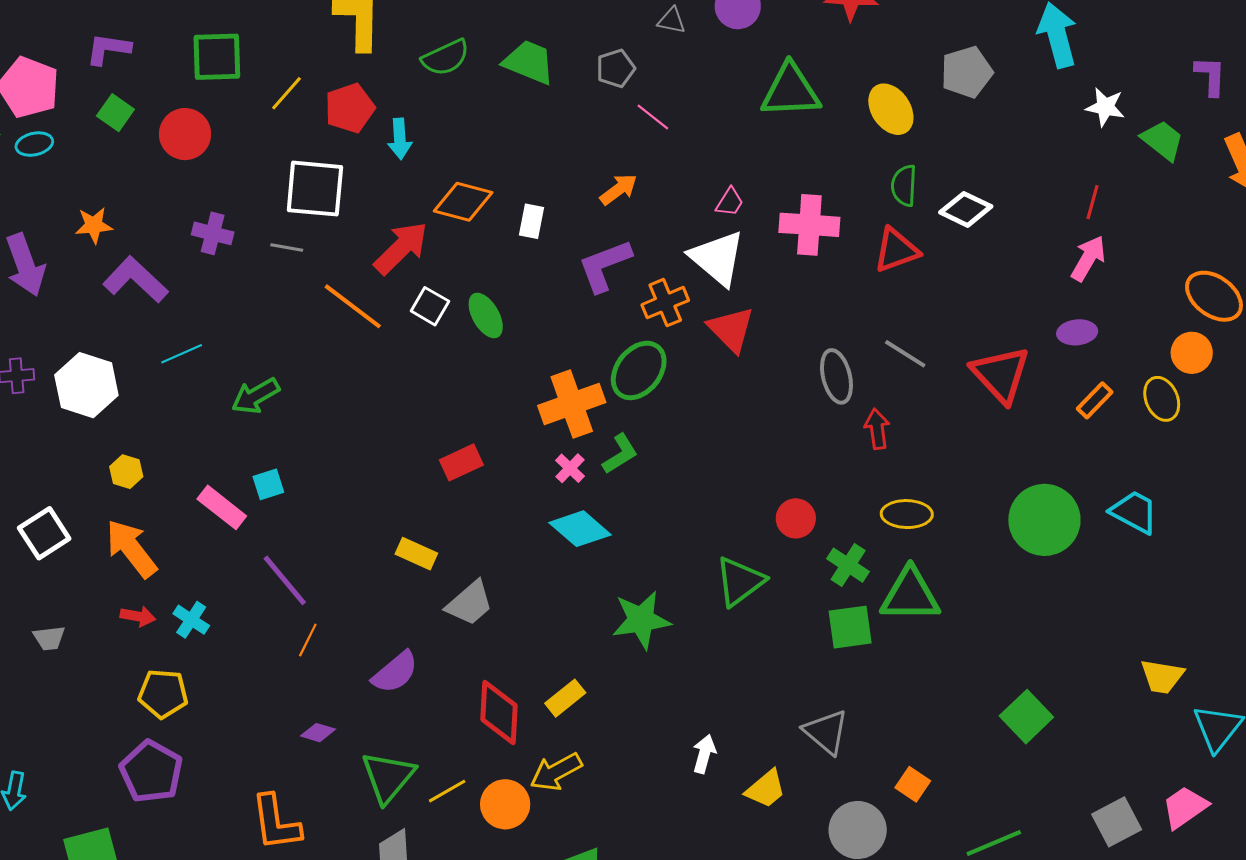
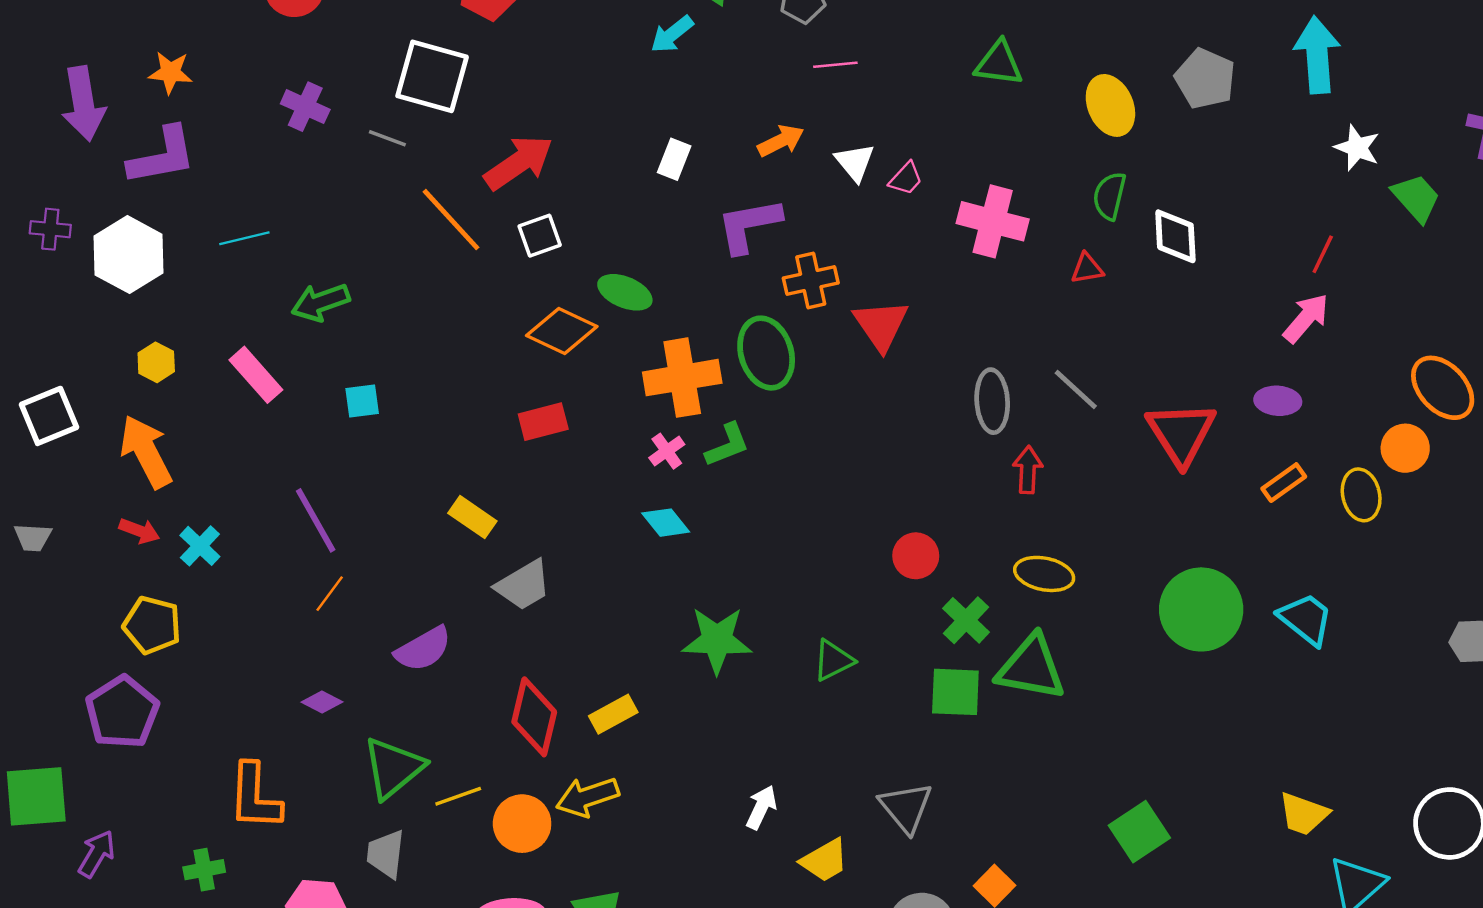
gray pentagon: (967, 72) -> (1205, 79), turned 30
green triangle: (790, 91) -> (999, 63), size x0.7
pink line: (653, 117) -> (835, 65), turned -54
cyan arrow: (400, 139) -> (672, 34), moved, turned 45
orange diamond: (463, 202) -> (562, 331), moved
white diamond: (966, 209) -> (1175, 236), turned 51
red triangle: (896, 250) -> (1087, 269), size x0.6
white triangle: (717, 258) -> (855, 162), moved, size x0.6
purple L-shape: (136, 280) -> (162, 156), moved, turned 116
white square: (430, 306) -> (540, 236), turned 30
green ellipse: (486, 316) -> (625, 292), moved, turned -48
green ellipse: (639, 370) -> (766, 353), turned -66
cyan square: (268, 484) -> (362, 401), moved
pink rectangle: (222, 507) -> (256, 375), moved
cyan diamond: (580, 529) -> (666, 523), size x0.7
green triangle: (740, 581) -> (833, 660), moved, size x0.7

